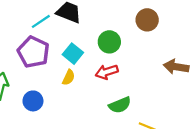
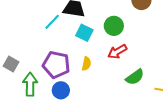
purple pentagon: (33, 52) -> (56, 65), moved
cyan square: (73, 54) -> (84, 33), moved

